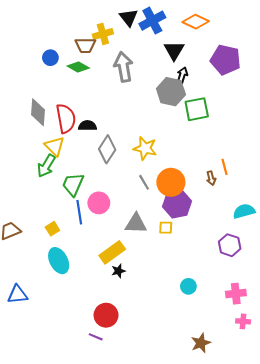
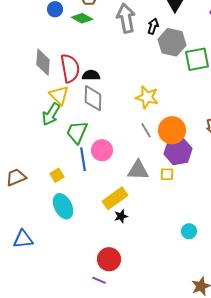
black arrow: (182, 75) -> (153, 26), moved
gray diamond: (107, 149) -> (93, 98), moved, turned -32

